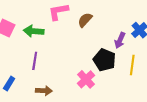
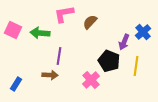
purple line: (35, 61) -> (59, 56), moved
brown arrow: (44, 91) -> (50, 75), moved

